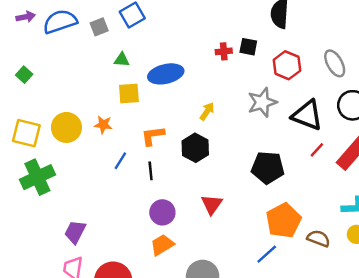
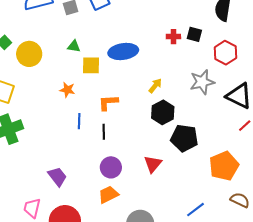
green triangle: (122, 60) -> (74, 46), moved
yellow circle: (66, 127) -> (29, 54), moved
black hexagon: (195, 148) -> (163, 112), moved
blue line: (120, 161) -> (79, 121), turned -35
black pentagon: (268, 168) -> (184, 138), moved
orange pentagon: (284, 221) -> (224, 166), moved
purple trapezoid: (75, 232) -> (57, 177), moved, turned 110

